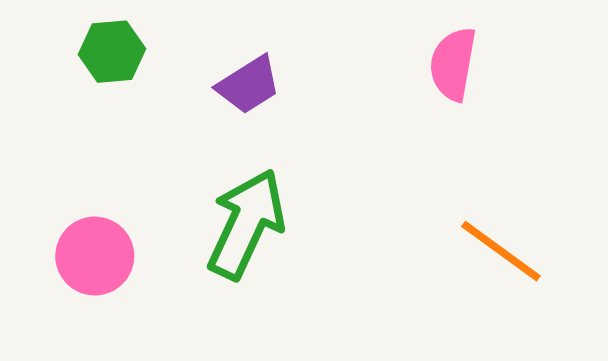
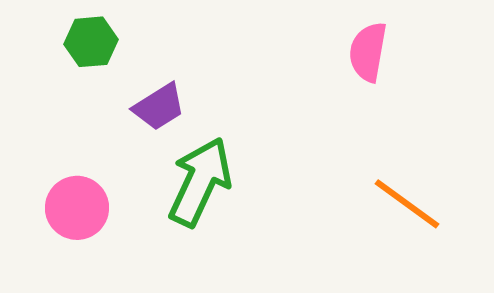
purple trapezoid: (249, 85) -> (159, 107), moved

